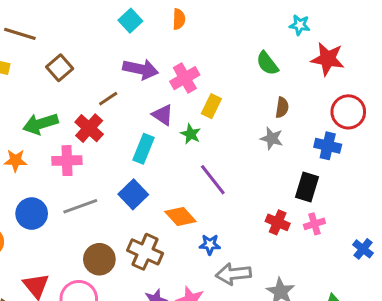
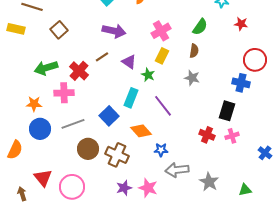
red star: (328, 59) -> (241, 24), size x0.6
green semicircle: (267, 63) -> (200, 27), turned -108
pink cross: (185, 78) -> (161, 31), moved
brown line: (108, 99) -> (102, 57), moved
brown semicircle: (282, 108) -> (194, 51), moved
gray star: (272, 138) -> (192, 78), moved
cyan rectangle: (144, 149) -> (131, 98), moved
orange star: (15, 161) -> (34, 104), moved
brown circle: (99, 259) -> (88, 149), moved

